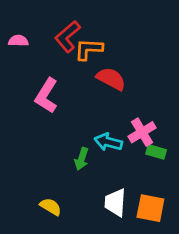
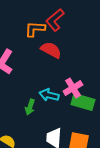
red L-shape: (68, 37) -> (55, 20), moved
green rectangle: (156, 152) -> (83, 102), size x1.6

